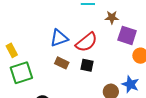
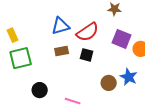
purple square: (127, 35) -> (122, 39), moved
brown rectangle: (62, 63) -> (62, 51), turned -40

